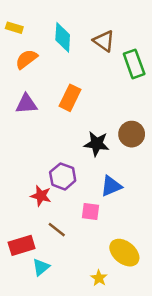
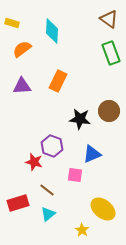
brown triangle: (104, 41) -> (109, 19), moved
cyan triangle: (41, 267) -> (48, 214), moved

